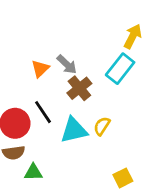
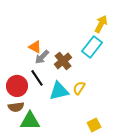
gray arrow: (67, 64) -> (42, 57), moved, turned 91
orange triangle: (40, 69) -> (35, 47), turned -48
green triangle: (33, 172) -> (30, 121), size x1.5

